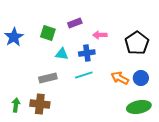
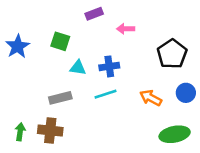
purple rectangle: (75, 23) -> (94, 14), moved
pink arrow: (100, 35) -> (126, 29), moved
blue circle: (141, 78) -> (186, 93), moved

